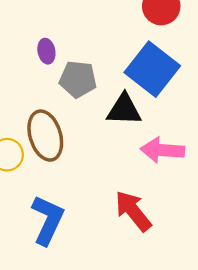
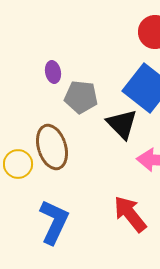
black triangle: (124, 110) -> (122, 124), turned 44

